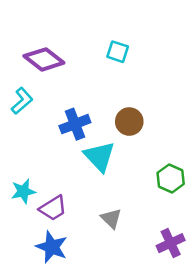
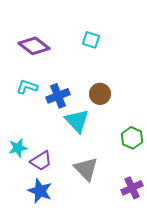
cyan L-shape: (22, 101) -> (27, 87), moved, turned -120
gray triangle: (111, 218) -> (86, 169), size x1.5

